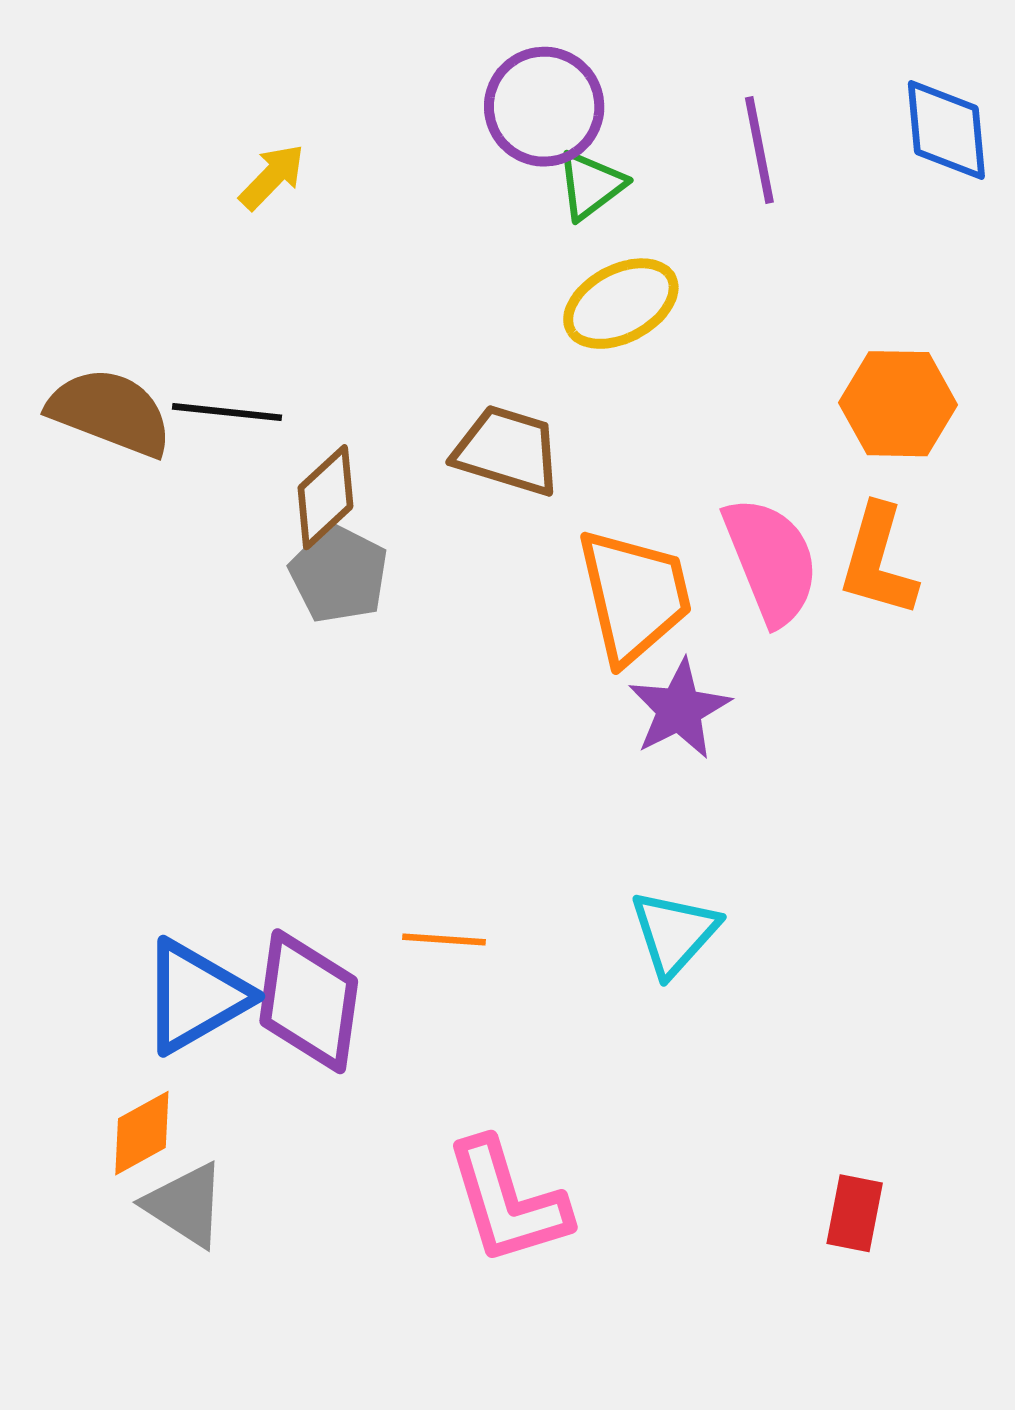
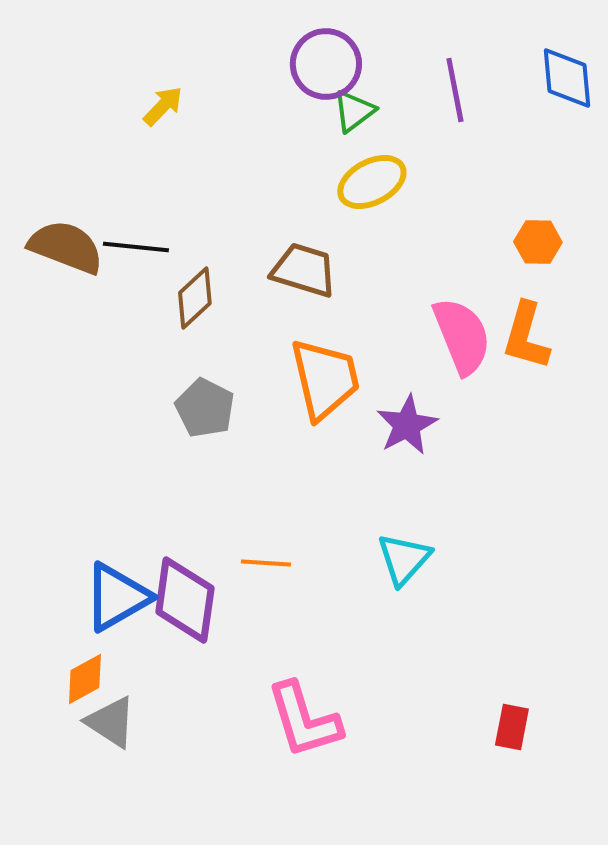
orange hexagon: (898, 404) -> (538, 242), size x0.7
gray pentagon: (339, 574) -> (205, 408), moved
orange trapezoid: (634, 596) -> (325, 379), moved

